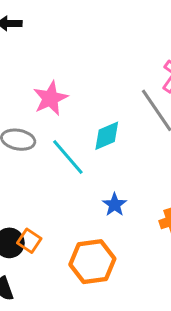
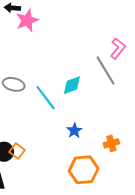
pink star: (50, 98) -> (27, 20), moved
orange hexagon: (92, 262) -> (84, 170), moved

